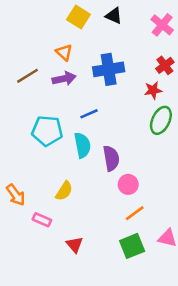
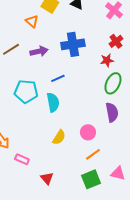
orange triangle: (64, 52) -> (32, 21), moved
purple semicircle: (111, 158) -> (112, 112), moved
yellow semicircle: (64, 191) -> (59, 137), moved

